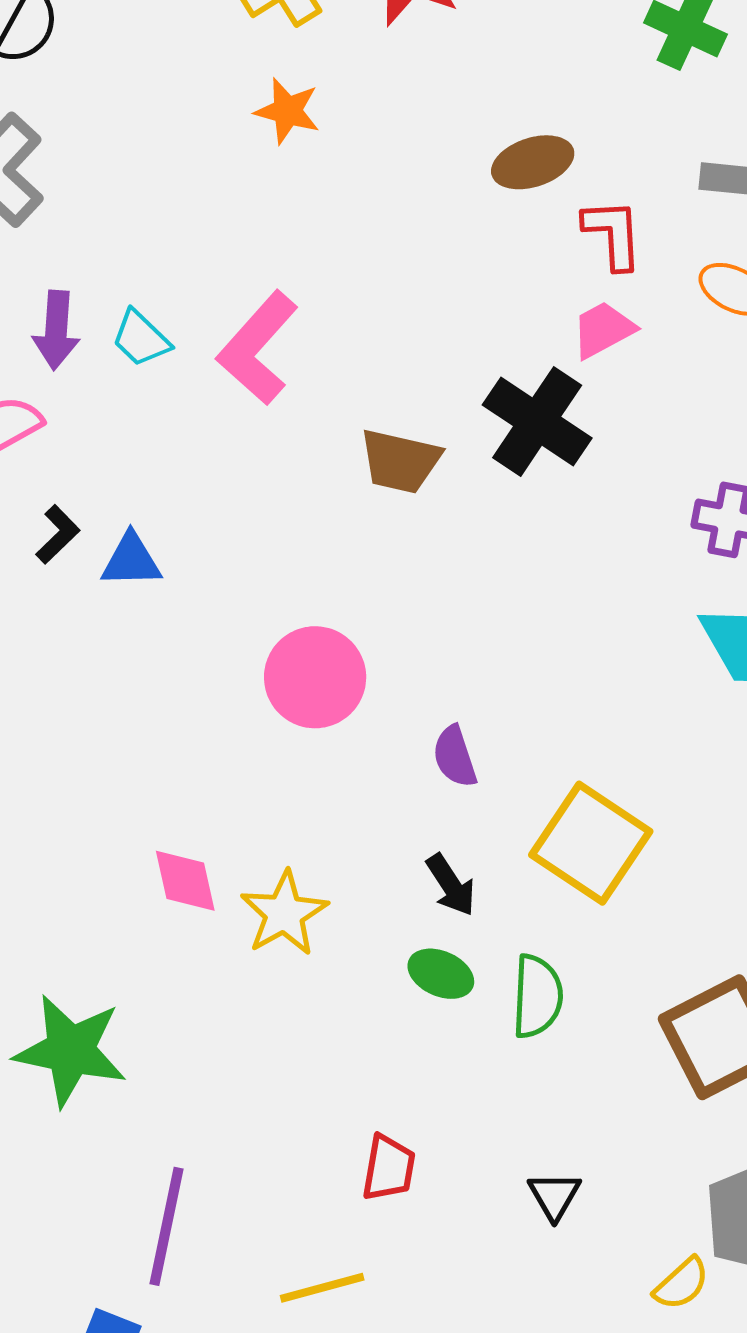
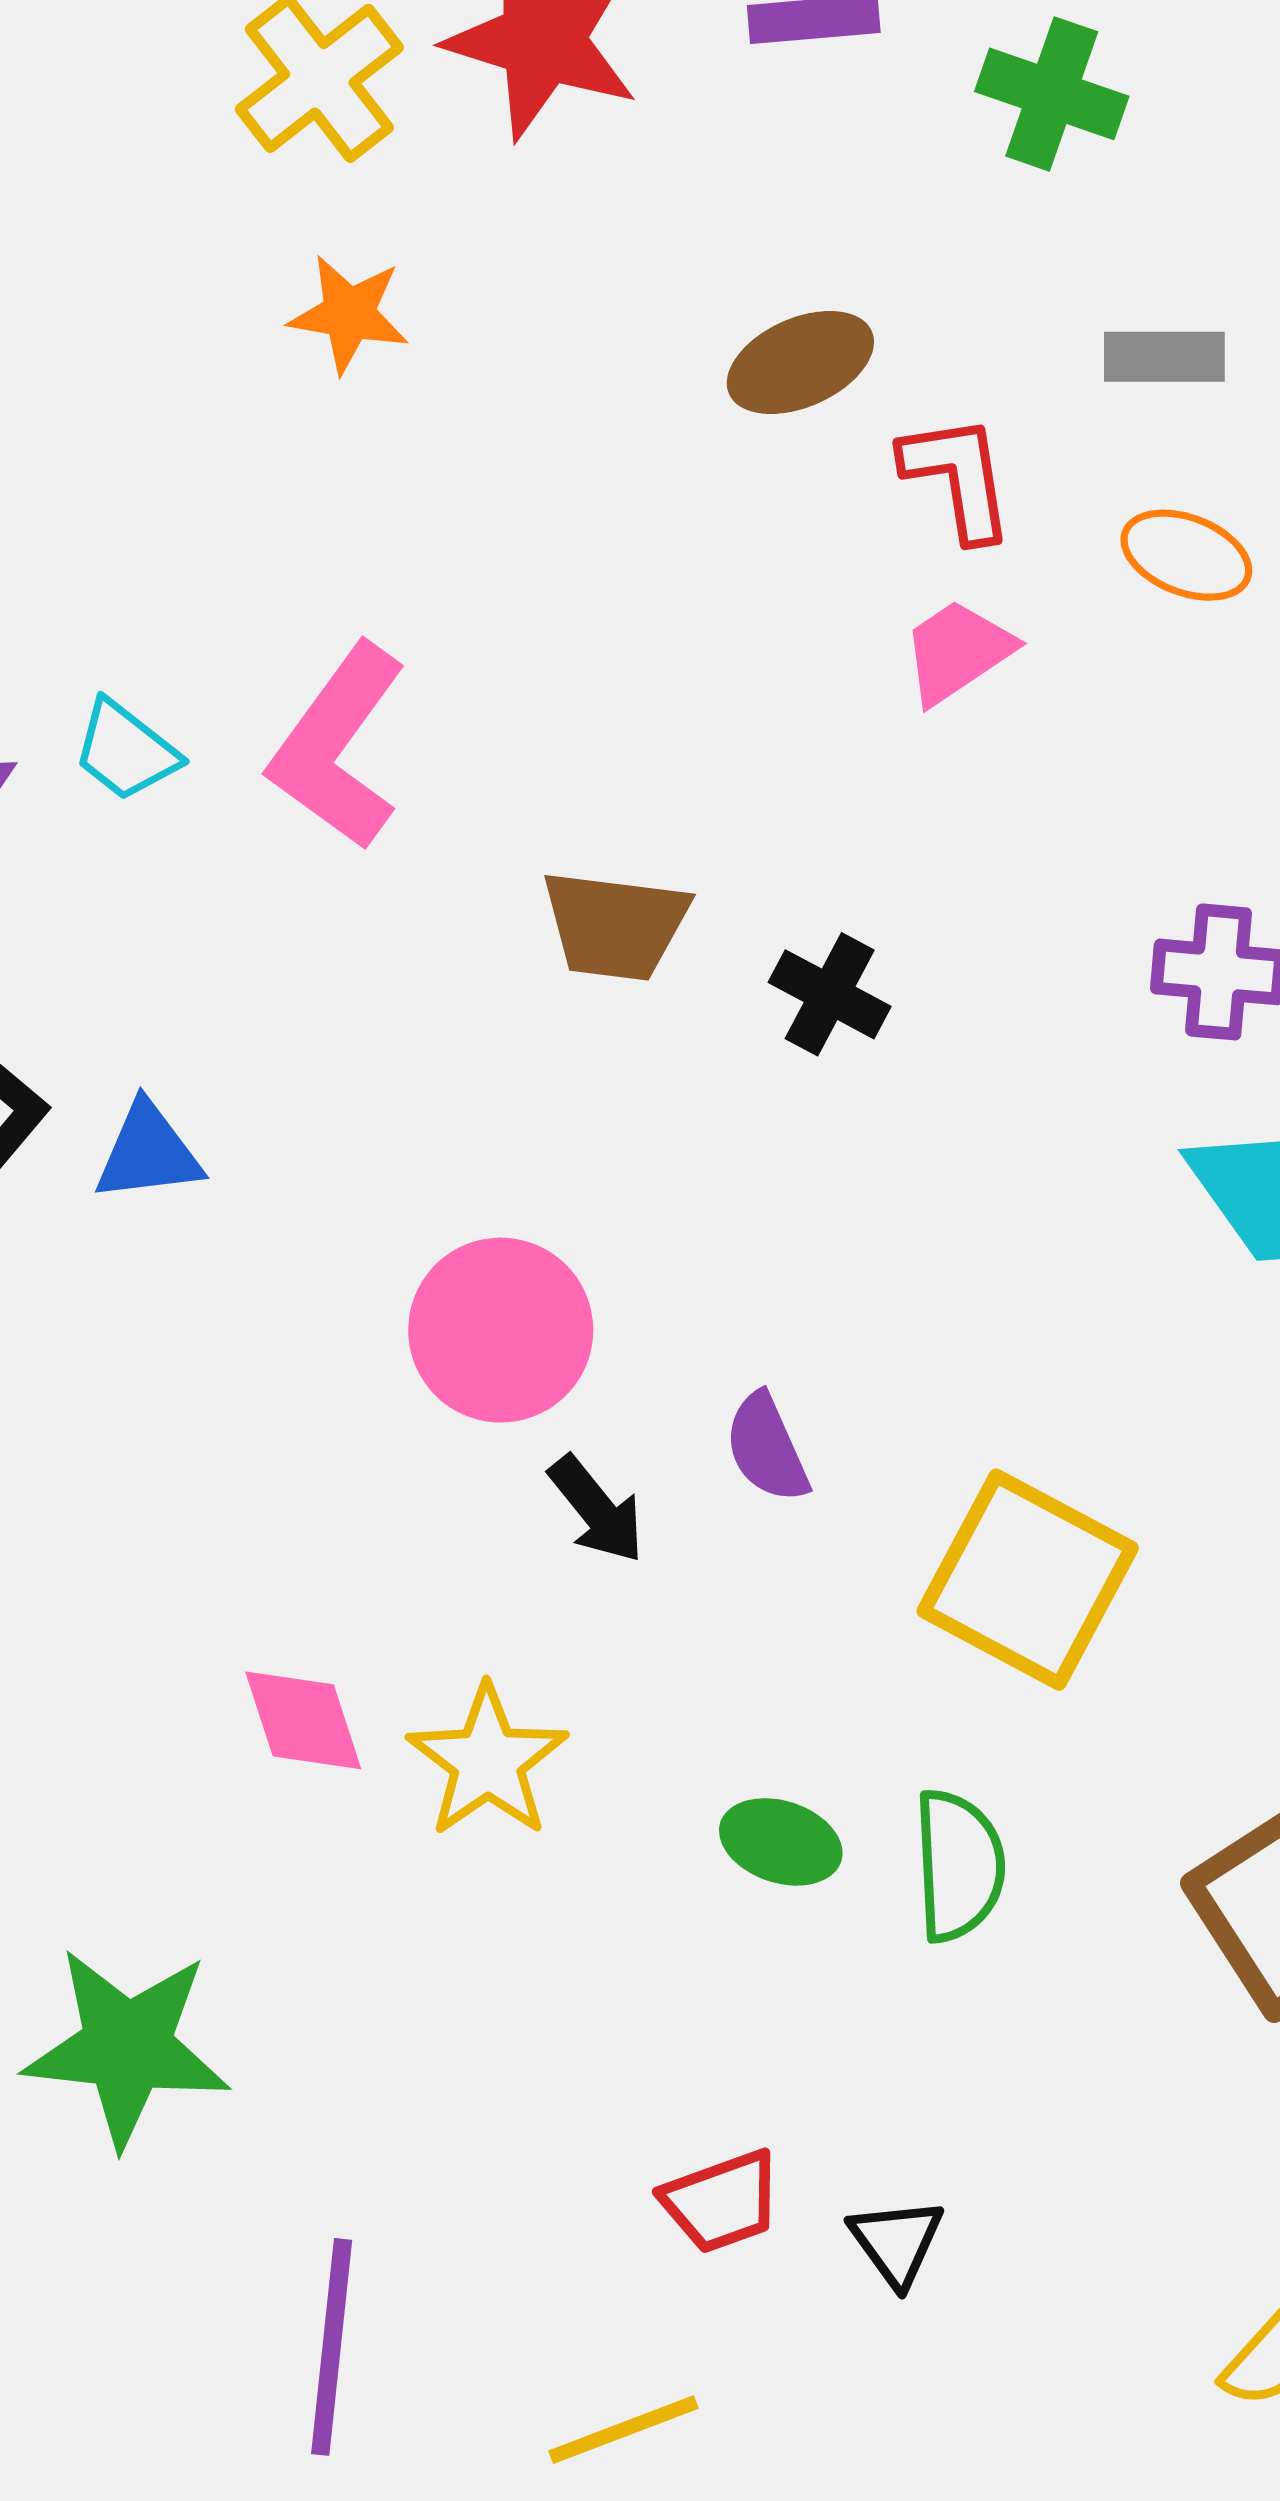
black cross: (537, 421) -> (830, 994), moved, size x0.6
black arrow: (451, 885) -> (597, 1509), moved
red trapezoid: (389, 1168) -> (722, 2201), turned 66
black triangle: (554, 1196) -> (897, 2242), moved

